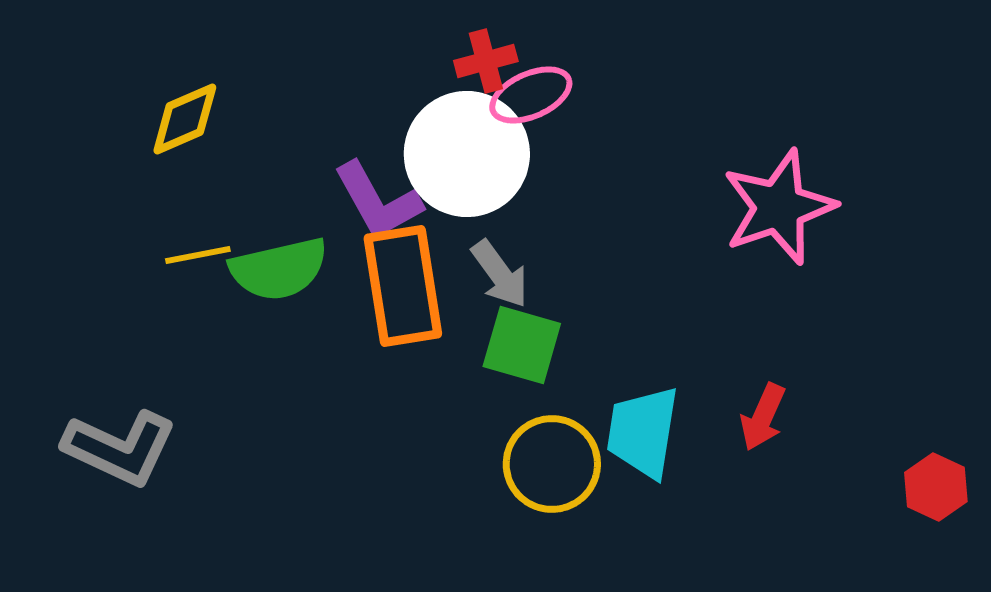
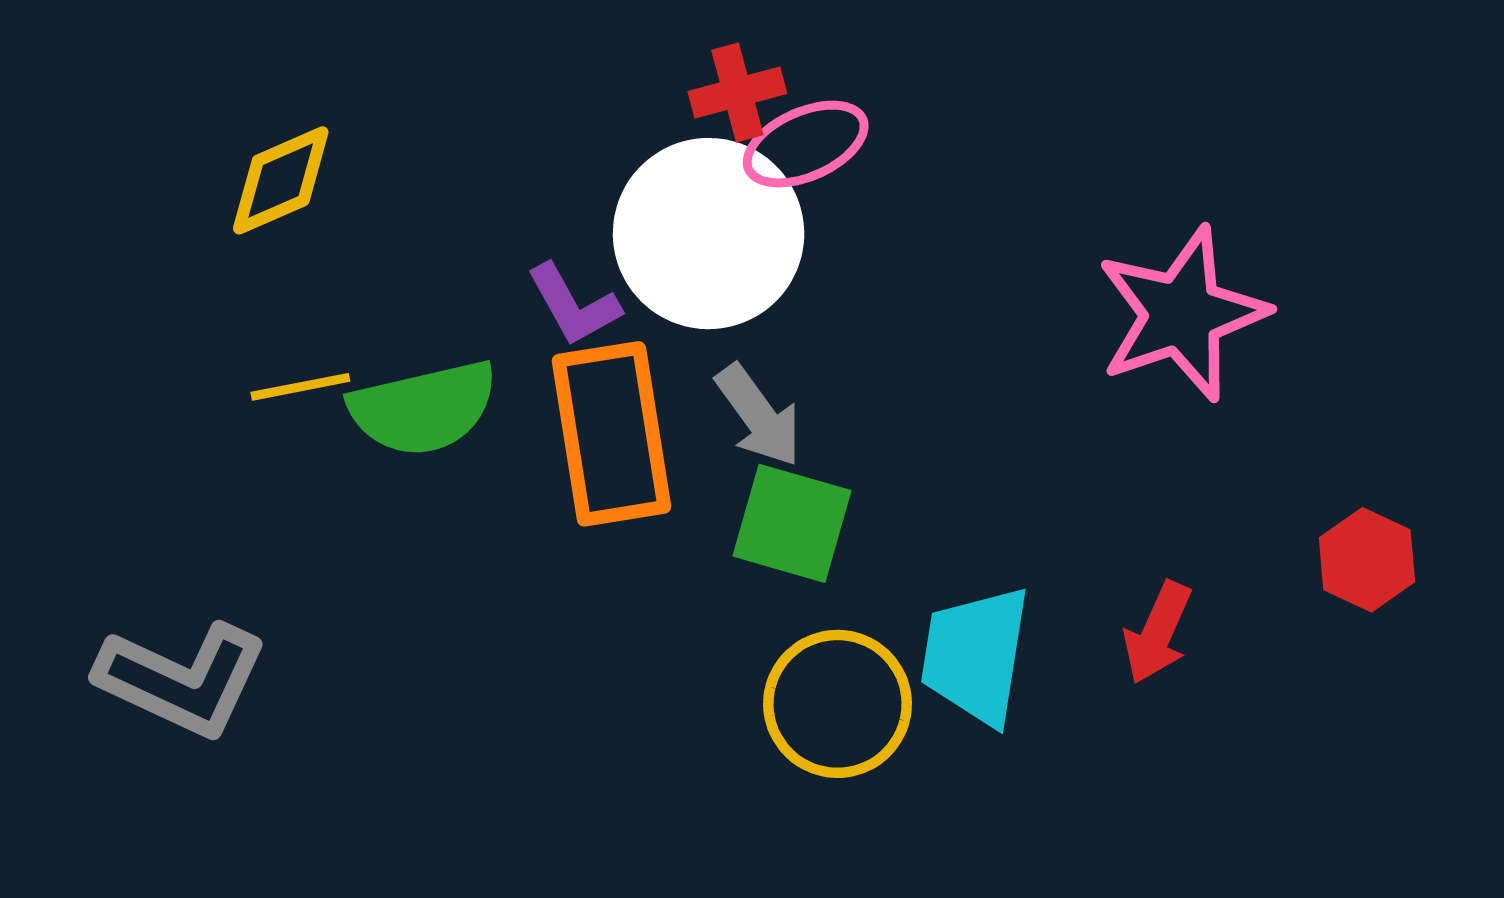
purple L-shape: (378, 201) -> (574, 305), size x0.7
red hexagon: (936, 487) -> (1367, 560), moved

